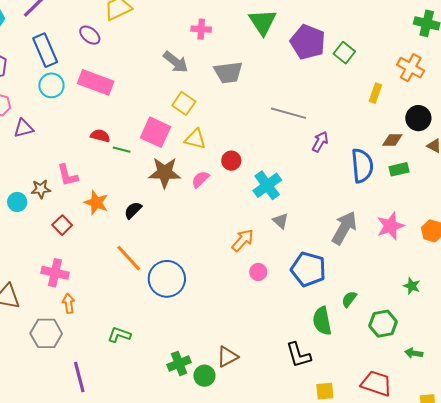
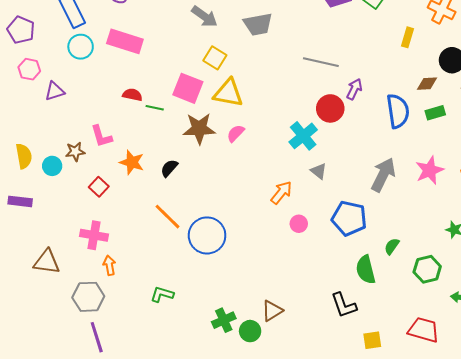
yellow triangle: (195, 139) -> (228, 93), size x1.4
red circle: (231, 161) -> (330, 108), moved, size x1.4
purple line: (79, 377) -> (97, 337), moved

